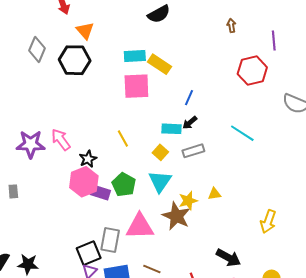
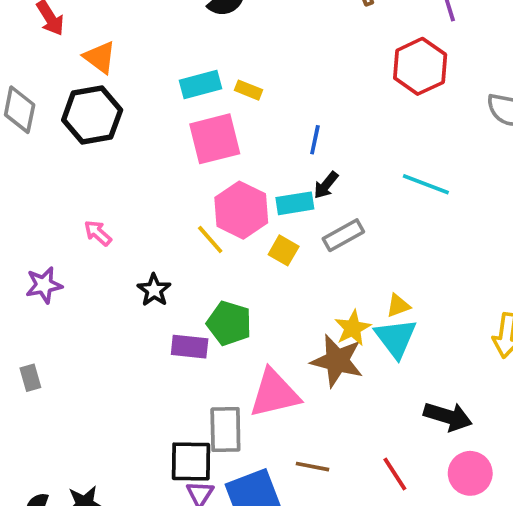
yellow rectangle: (160, 64) -> (248, 90), size x0.6
pink arrow: (61, 140) -> (98, 233), moved, size x0.7
purple star: (31, 144) -> (44, 285), size x0.7
cyan triangle: (160, 181) -> (396, 338), moved
pink hexagon: (84, 182) -> (241, 210), moved
black square: (89, 253) -> (191, 461), turned 35

